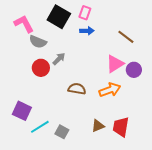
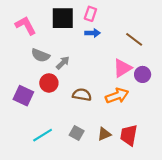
black square: (59, 17) -> (63, 18), turned -30
gray semicircle: (38, 42) -> (40, 55), moved
red circle: (41, 68) -> (49, 83), moved
purple square: (22, 111) -> (23, 96), moved
gray square: (62, 132) -> (77, 133), moved

